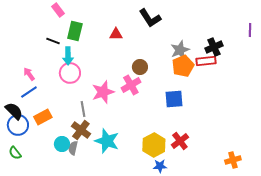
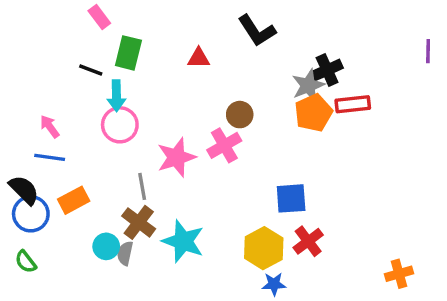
black cross: (214, 47) -> (327, 70), moved
blue line: (29, 92) -> (50, 157), turned 42
blue square: (174, 99) -> (291, 198), moved

